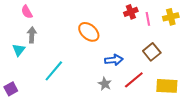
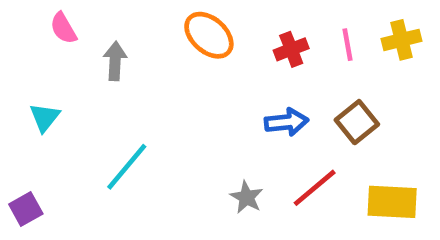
red cross: (131, 12) -> (291, 49), moved
orange ellipse: (89, 32) -> (209, 35), moved
gray arrow: (32, 35) -> (115, 61), moved
blue arrow: (114, 60) -> (286, 122), moved

